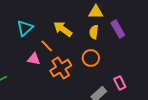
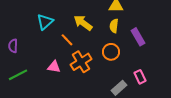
purple rectangle: (118, 29) -> (138, 37), moved
pink triangle: (34, 59) -> (54, 67), moved

